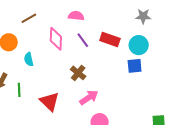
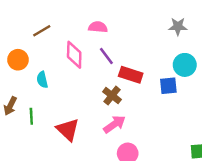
red rectangle: (110, 40) -> (131, 75), moved
cyan circle: (139, 45) -> (185, 65), moved
brown cross: (78, 73) -> (112, 96), moved

